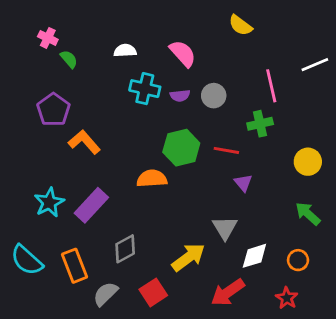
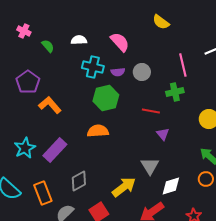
green semicircle: (69, 59) -> (48, 46), moved
green hexagon: (181, 148) -> (106, 98), moved
orange circle: (298, 260) -> (206, 179), moved

